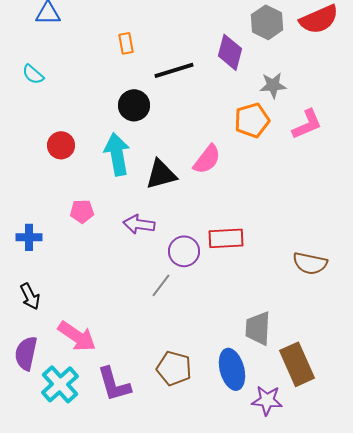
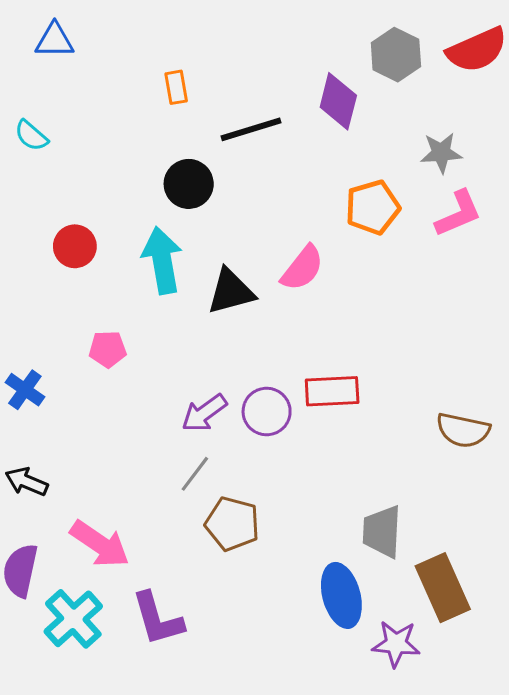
gray star: (273, 85) -> (441, 153), moved
purple arrow: (139, 224) -> (204, 413), moved, turned -44
blue cross: (29, 237) -> (25, 390), turned 35
gray line: (161, 285) -> (195, 474), moved
black arrow: (30, 296) -> (27, 482), turned 140
brown pentagon: (174, 368) -> (232, 524), moved

